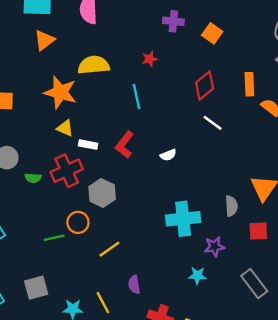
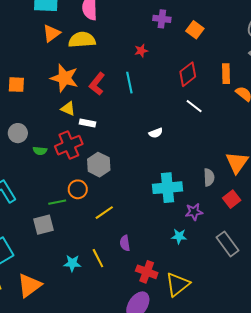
yellow semicircle: (94, 65) -> (82, 40), moved
red L-shape: (125, 145) -> (97, 84), moved
red square: (258, 231) -> (232, 199), turned -36
gray square: (36, 288) -> (43, 225), moved

